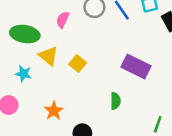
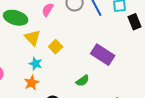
cyan star: (23, 74) -> (36, 64), moved
green semicircle: (115, 101) -> (83, 81), turned 48

